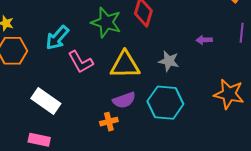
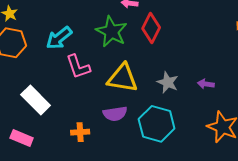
purple arrow: (204, 40) -> (206, 84), moved
orange cross: (109, 122) -> (80, 132), moved

